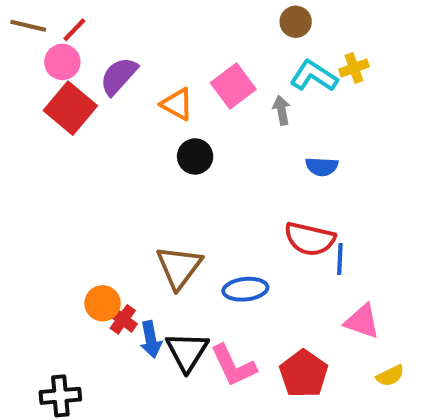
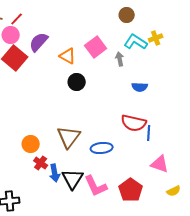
orange circle: (103, 303) -> (31, 144), moved

